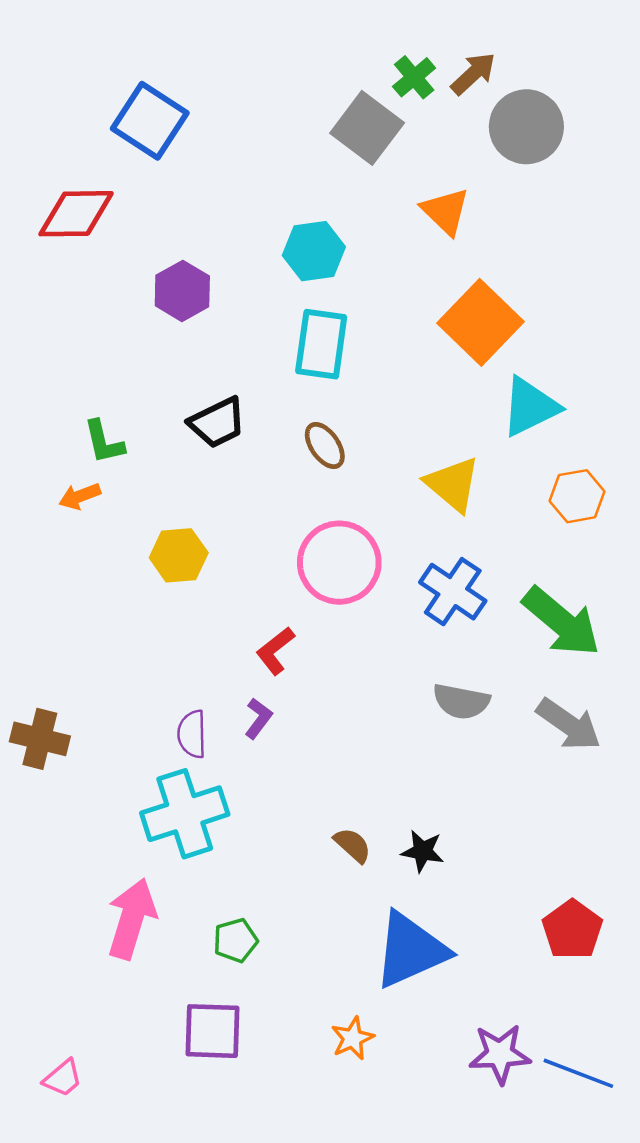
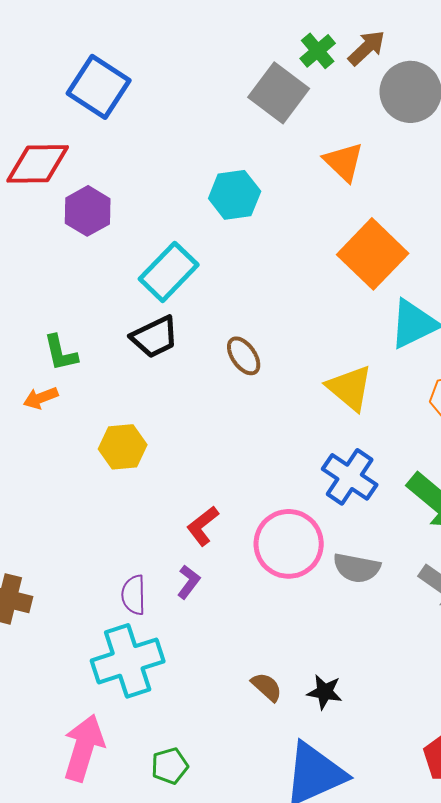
purple hexagon: (182, 291) -> (88, 211), moved
cyan rectangle: (321, 344) -> (169, 272), moved, turned 36
pink circle: (339, 563) -> (289, 544), moved

